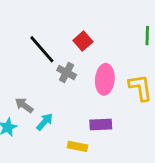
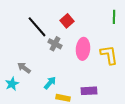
cyan arrow: (45, 122) -> (50, 83), moved
purple rectangle: (101, 124) -> (89, 91), moved

